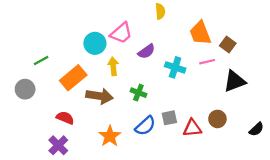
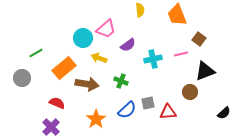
orange trapezoid: (200, 33) -> (177, 15), moved
yellow arrow: (113, 66) -> (99, 58), turned -63
cyan cross: (175, 67) -> (153, 59), turned -30
brown circle: (217, 119) -> (190, 92), moved

